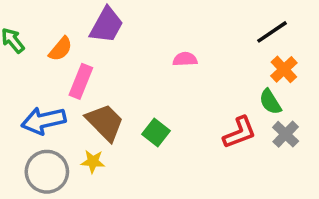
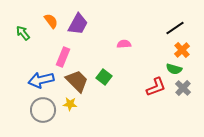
orange semicircle: (61, 49) -> (51, 21), moved, turned -77
green semicircle: (270, 102) -> (174, 69), turned -42
green square: (156, 132) -> (104, 77), moved

